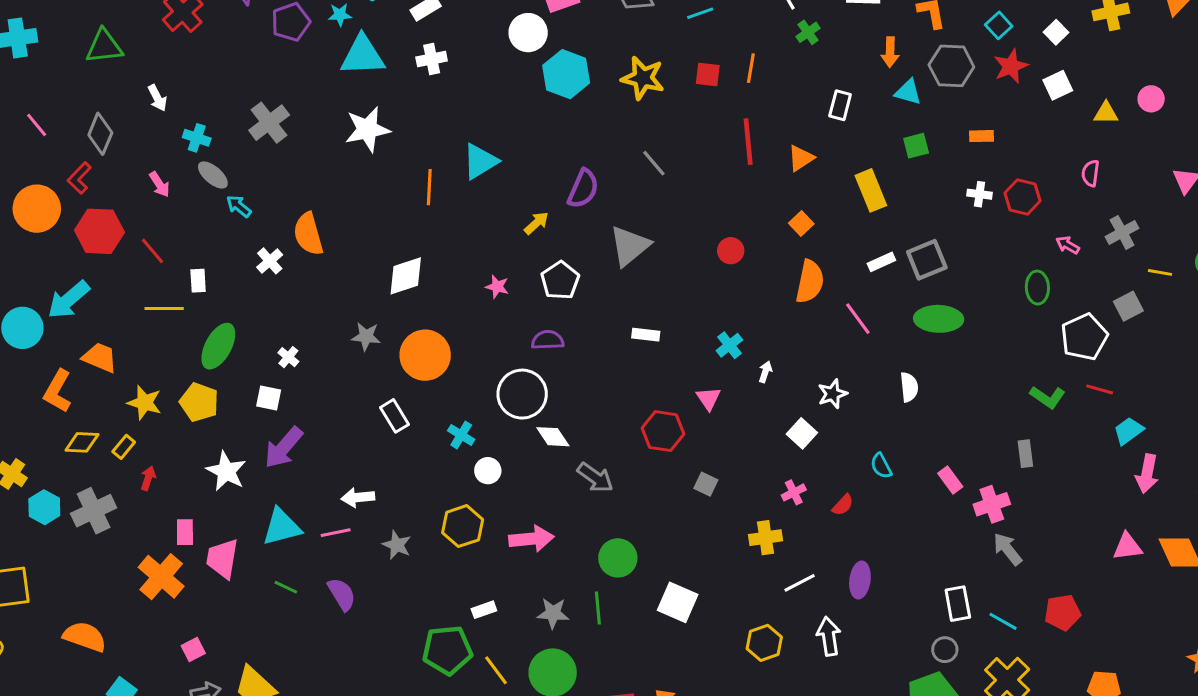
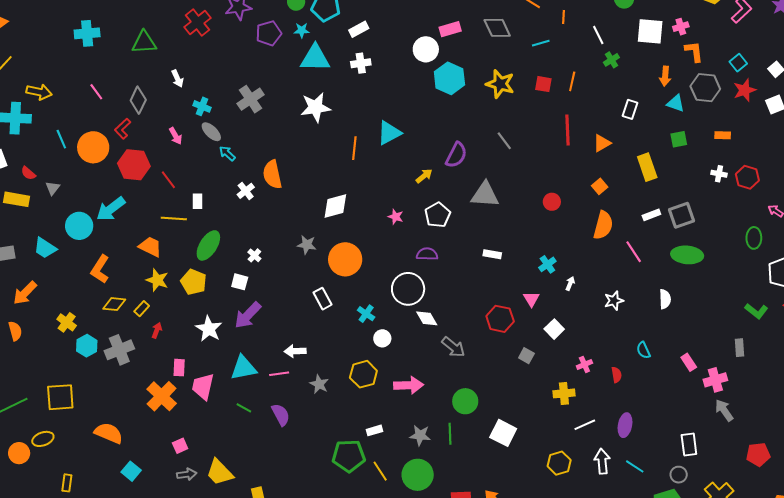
gray triangle: (630, 246) -> (485, 195), turned 40
orange trapezoid: (100, 358) -> (150, 247), moved
white square: (802, 433) -> (554, 329), moved
red semicircle: (843, 505) -> (616, 375), turned -56
cyan line: (1003, 621) -> (635, 466), moved

